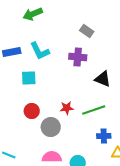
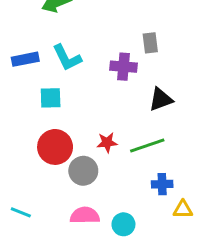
gray rectangle: (87, 31) -> (150, 43), moved, turned 48
black triangle: (103, 79) -> (161, 99), turned -42
red circle: (32, 111) -> (55, 147), size x1.5

